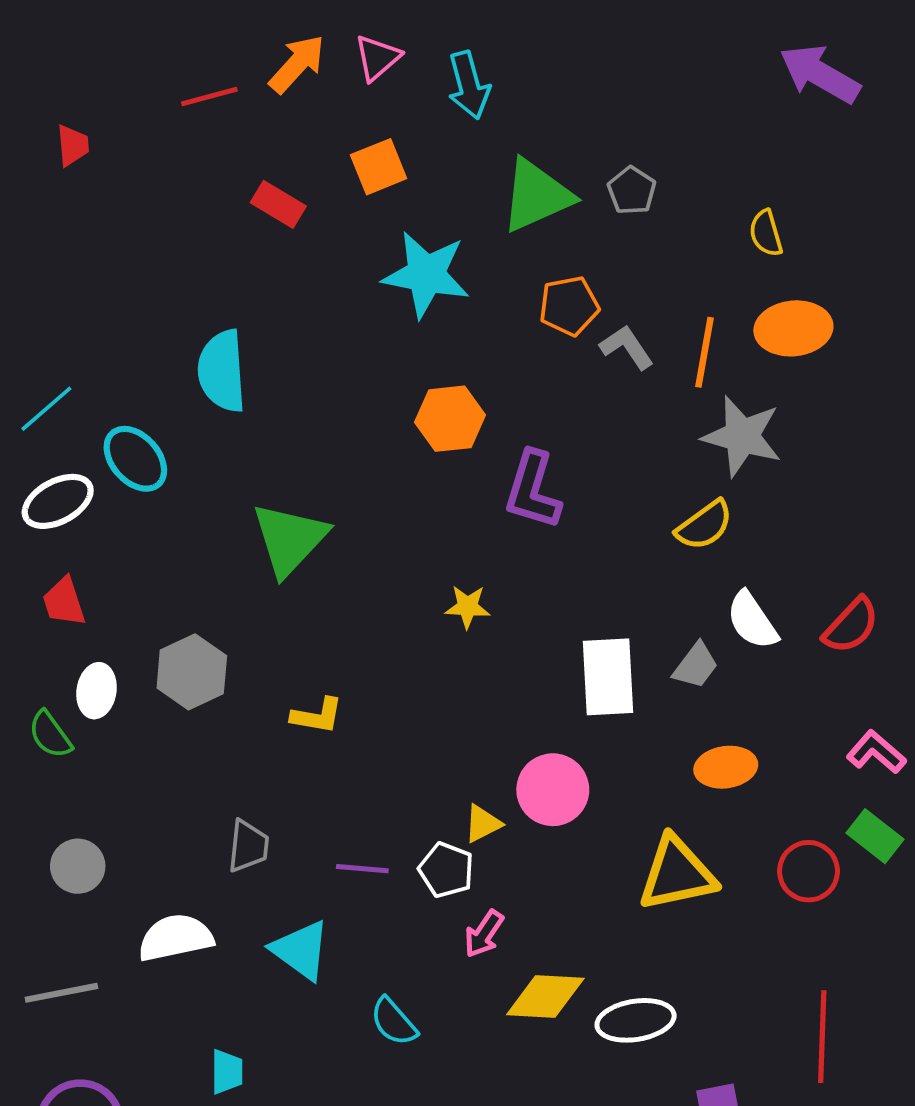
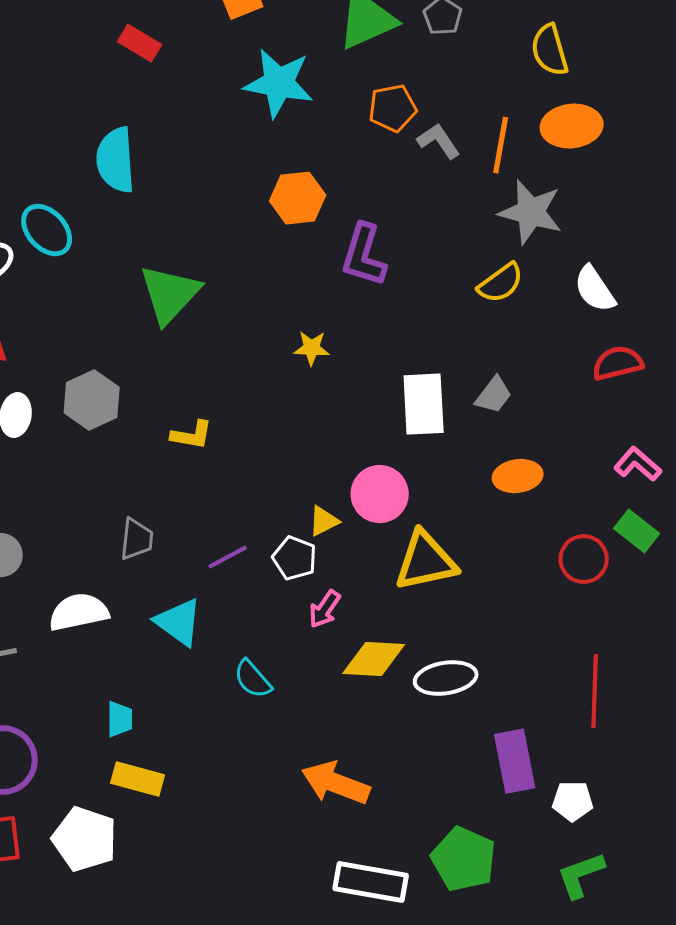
red rectangle: (278, 204) -> (140, 43), moved
yellow semicircle: (766, 233) -> (550, 50), size x1.4
white semicircle: (752, 620) -> (595, 289), moved
red semicircle: (851, 626) -> (618, 363), turned -147
purple line: (362, 869) -> (228, 557), turned -33
yellow triangle: (677, 874) -> (426, 561), moved

